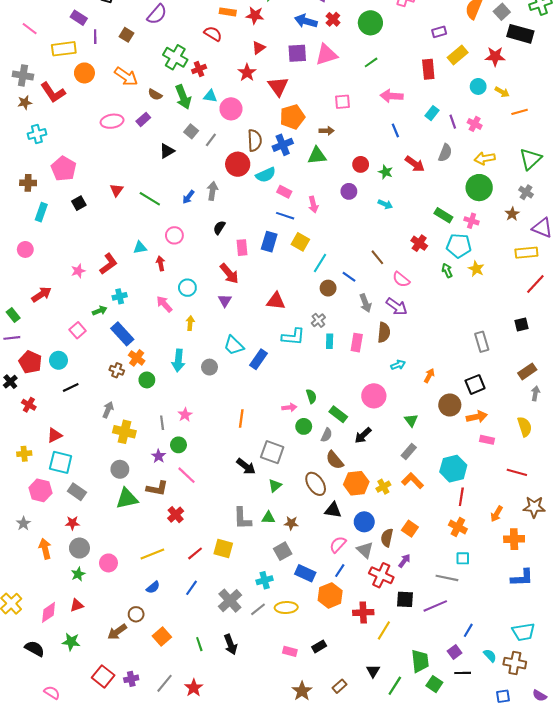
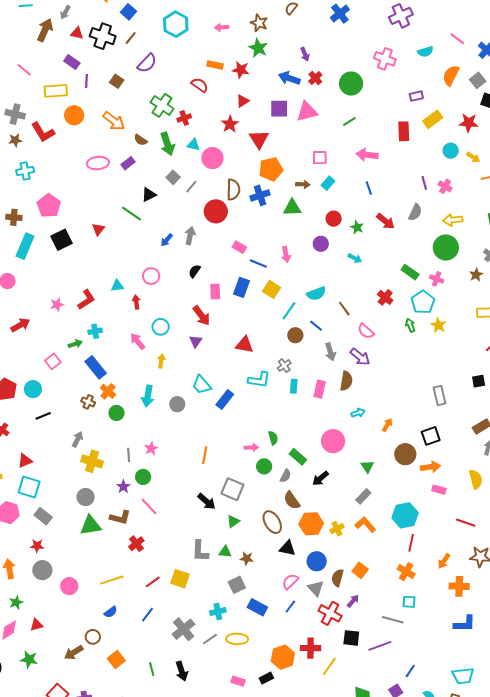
cyan rectangle: (432, 113) -> (328, 183), moved
cyan semicircle: (266, 175) -> (316, 294), moved
pink rectangle: (284, 192) -> (239, 247), moved
green line: (150, 199) -> (131, 214), moved
black square: (79, 203) -> (61, 240), size x1.5
cyan rectangle: (41, 212) -> (25, 246), size x1.4
cyan pentagon: (459, 246) -> (423, 302), turned 30
green star: (78, 574) -> (16, 602), moved
orange hexagon: (330, 595) -> (283, 657), moved

